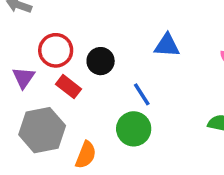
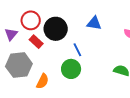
black circle: (101, 61) -> (56, 29), size x1.5

